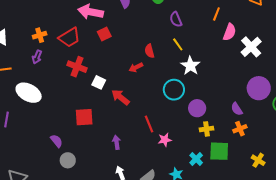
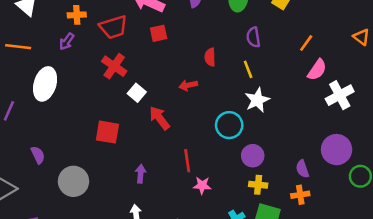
red semicircle: (149, 51) -> (210, 57), moved
white ellipse: (29, 93) -> (45, 84), turned 65
purple semicircle: (57, 141) -> (38, 155), moved
gray circle: (68, 160) -> (73, 181), size x1.5

